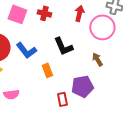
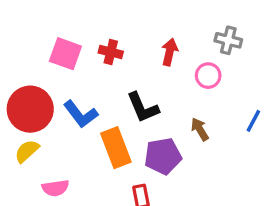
pink circle: (102, 27) -> (208, 76), size x0.6
orange rectangle: (47, 70) -> (116, 148), size x1.6
purple pentagon: (82, 86) -> (163, 156), moved

